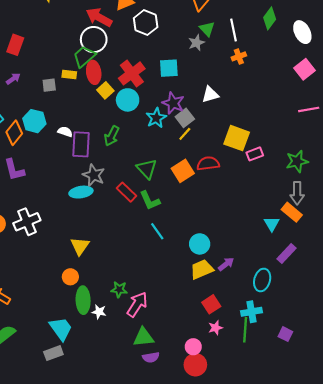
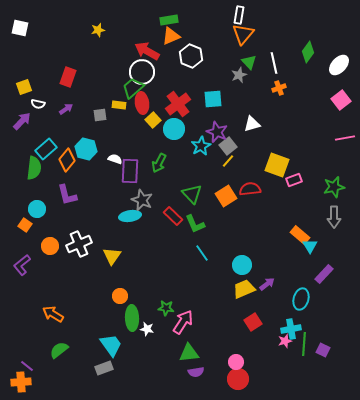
white ellipse: (302, 32) -> (339, 65), turned 70
orange rectangle: (292, 212) -> (300, 235), moved
yellow triangle: (80, 246) -> (112, 256), moved
pink star: (216, 328) -> (285, 341), moved
green line: (245, 330) -> (304, 344), moved

